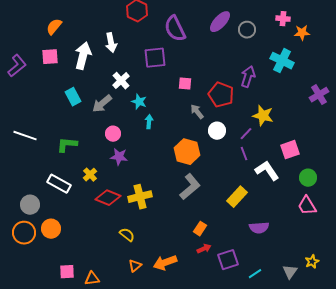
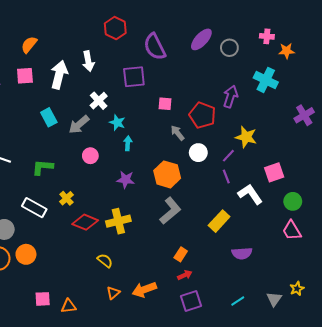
purple star: (119, 157) -> (126, 180), moved
purple square: (228, 260) -> (191, 301), moved

